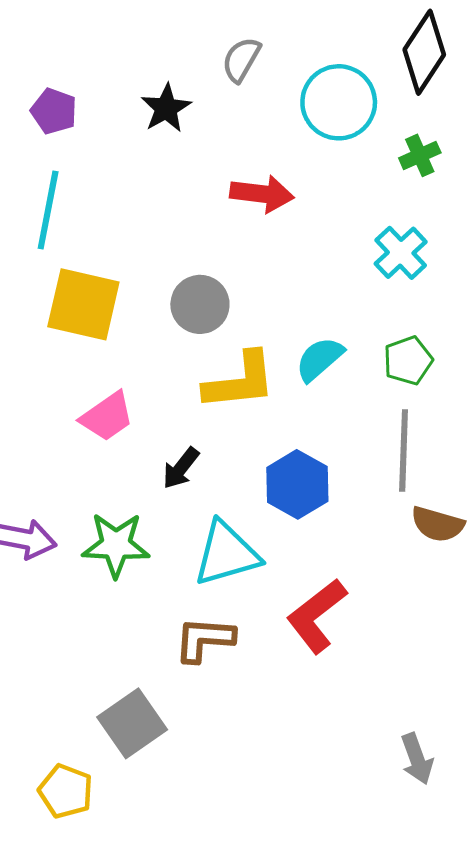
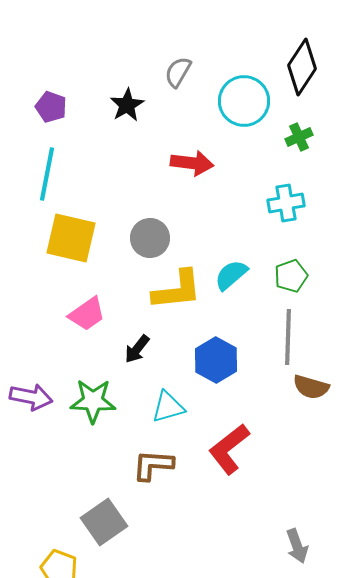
cyan cross: (401, 253) -> (286, 203), turned 33
cyan triangle: (227, 554) -> (168, 407), size x0.7

